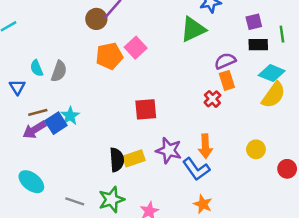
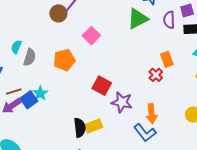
orange pentagon: (109, 56) -> (64, 60), moved
purple semicircle: (225, 61) -> (169, 20), moved, turned -66
cyan semicircle: (37, 68) -> (16, 47), moved, turned 48
red square: (146, 109) -> (102, 86), turned 36
purple star: (169, 150) -> (122, 102), moved

